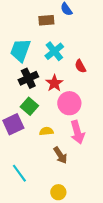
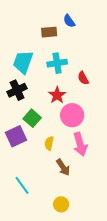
cyan cross: (54, 51) -> (57, 63), turned 30
black cross: (28, 78) -> (17, 90), moved
yellow semicircle: (46, 131) -> (49, 143), turned -72

